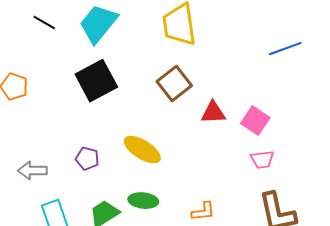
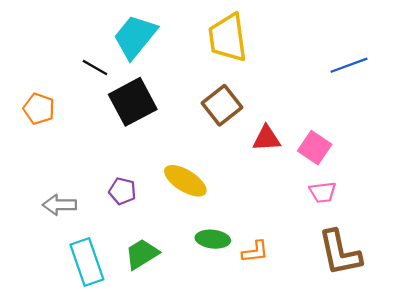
black line: (44, 23) -> (95, 68), moved
green ellipse: (143, 201) -> (213, 239), moved

